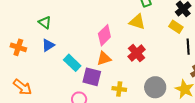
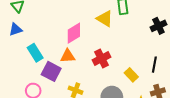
yellow triangle: (137, 22) -> (105, 19), moved
yellow rectangle: (176, 27) -> (131, 75), moved

